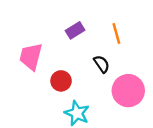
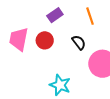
red circle: (61, 81) -> (45, 40), moved

